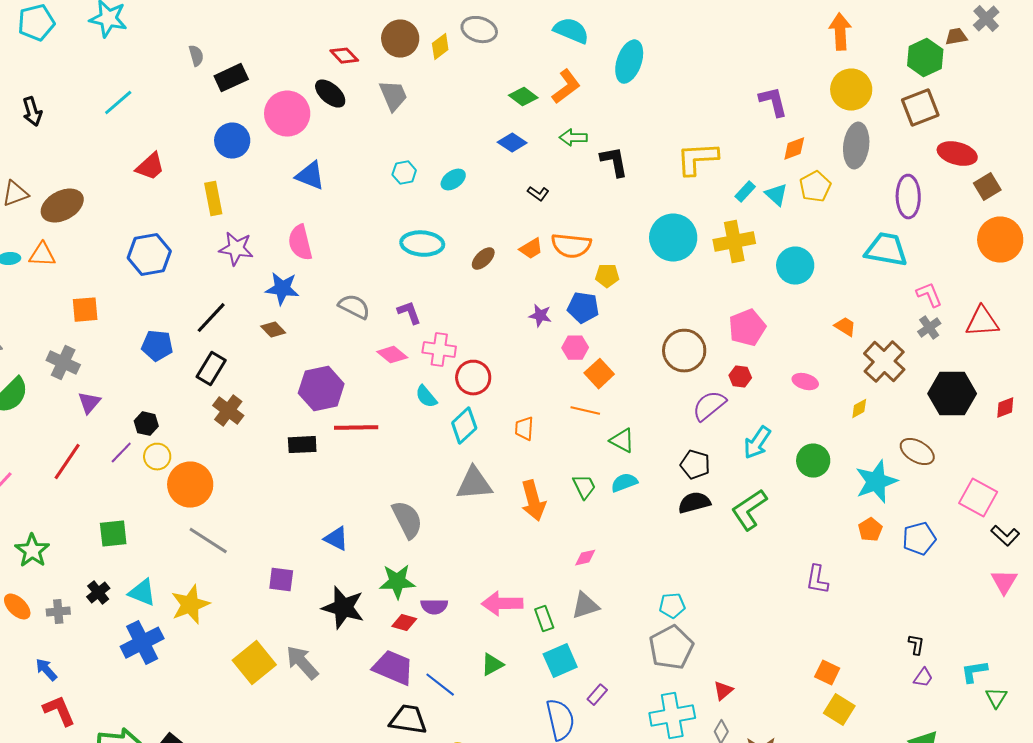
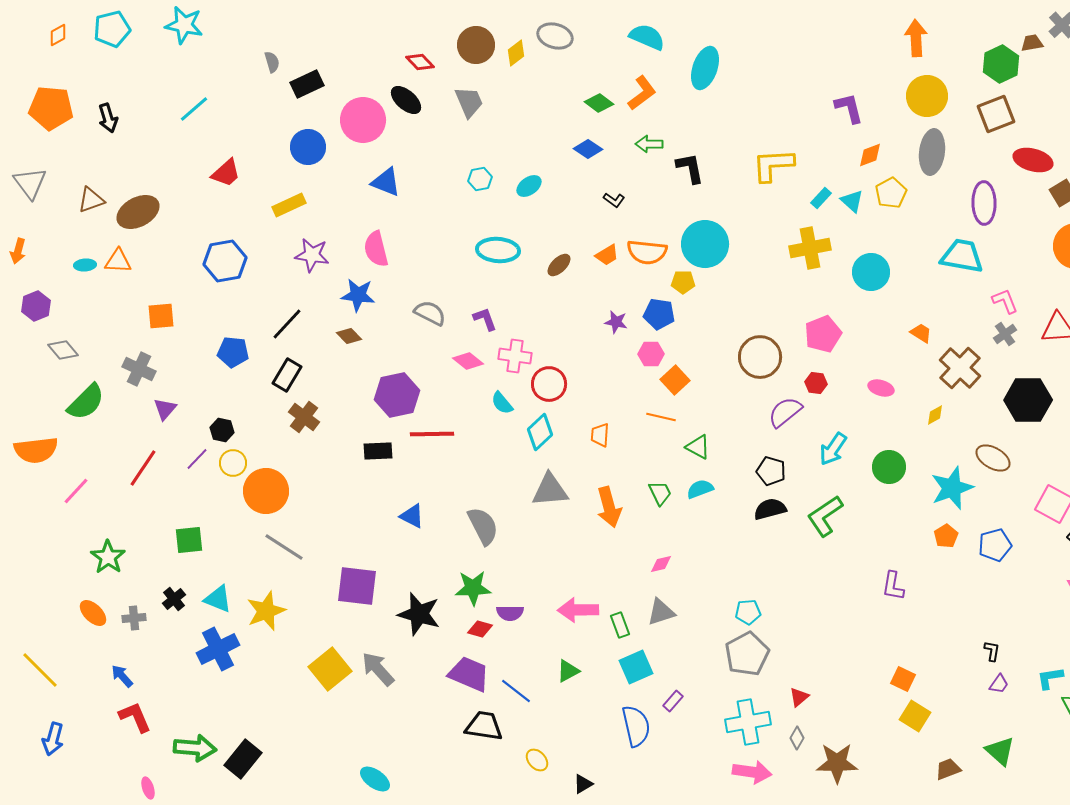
yellow rectangle: (213, 199) -> (289, 205), turned 76
cyan circle: (673, 238) -> (705, 244), moved
blue triangle: (336, 539) -> (412, 516), moved
purple square: (281, 580) -> (357, 586), size x1.6

